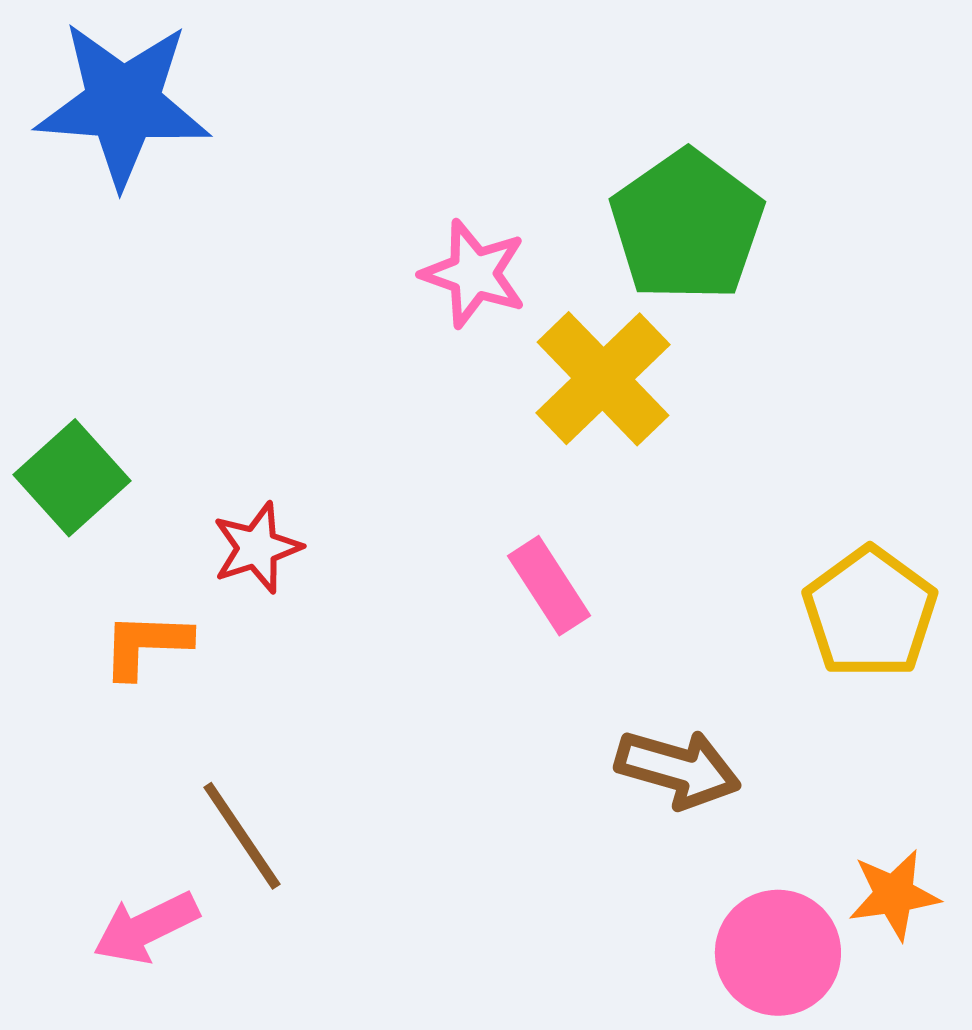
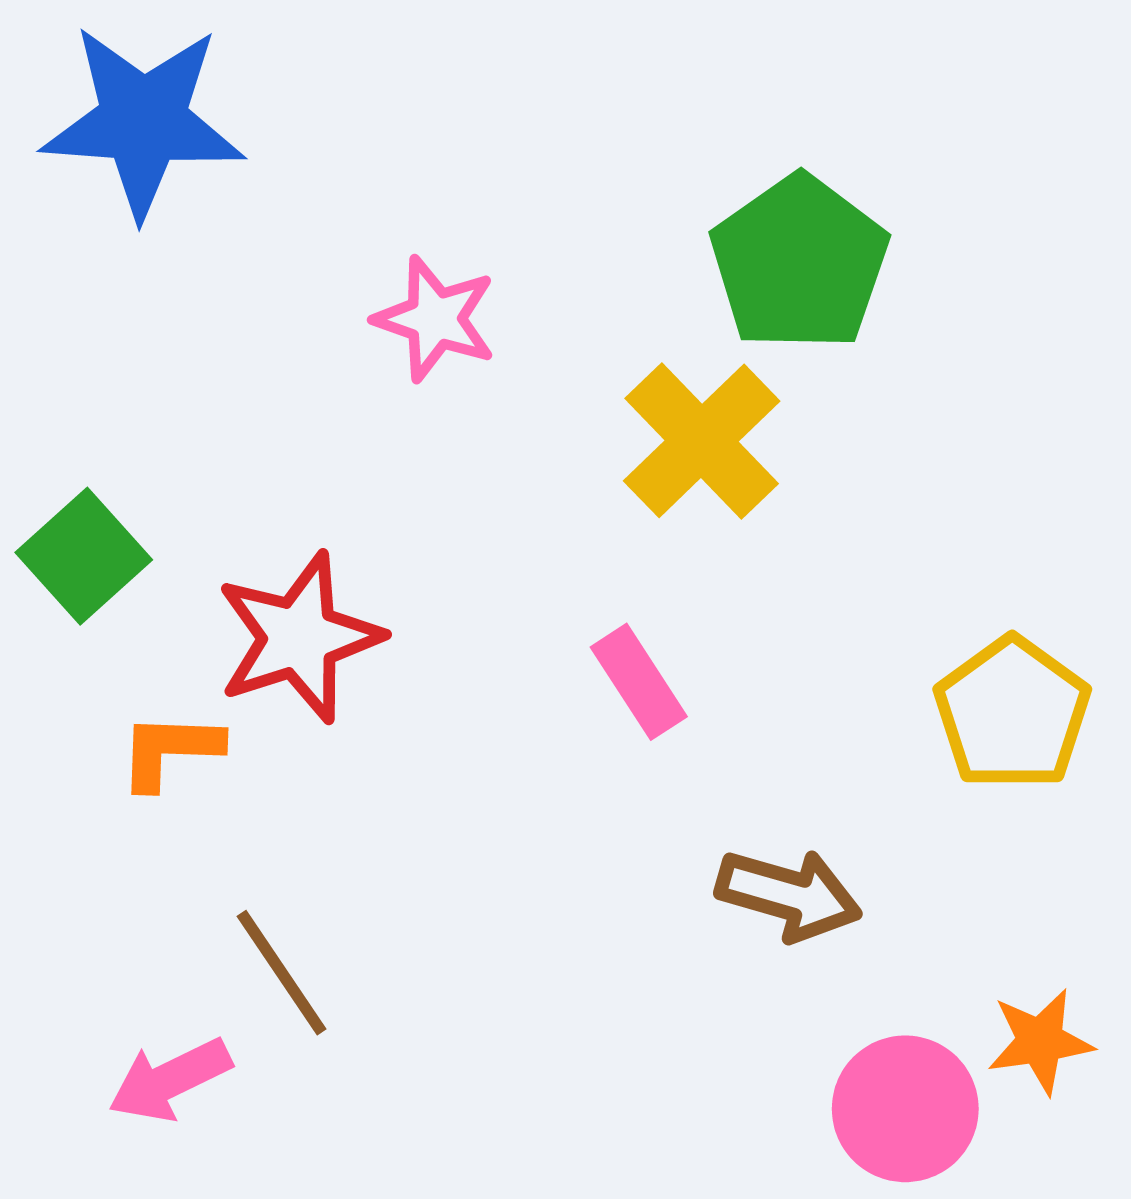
pink star: (474, 274) -> (435, 319), moved
red star: (257, 548) -> (299, 638), size x1.6

